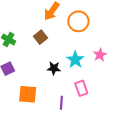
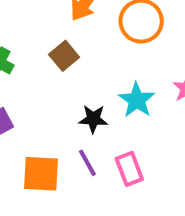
pink rectangle: (81, 88) -> (129, 169), moved
purple line: (61, 103) -> (87, 163), moved, turned -32

